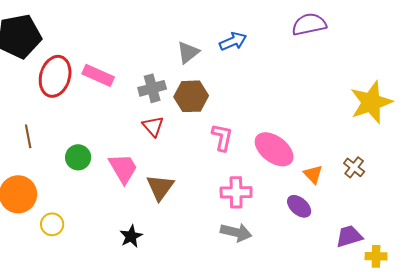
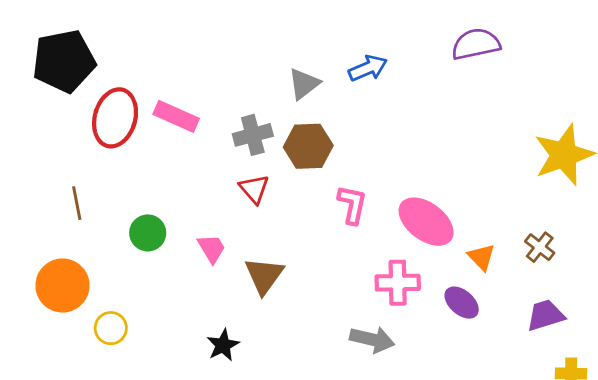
pink trapezoid: (123, 168) -> (212, 249), size x0.7
pink cross: (236, 192) -> (398, 283), moved
purple trapezoid: (349, 236) -> (545, 315), moved

